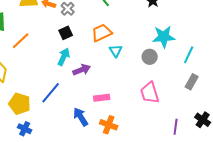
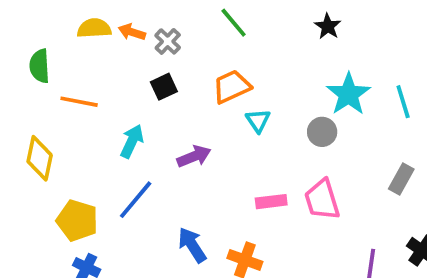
cyan star: (164, 37) -> (348, 94), turned -30
orange line: (21, 41) -> (79, 102), turned 54
cyan line: (189, 55) -> (403, 102), moved, turned -42
cyan arrow: (64, 57) -> (132, 141), moved
pink rectangle: (102, 98) -> (271, 202), moved

